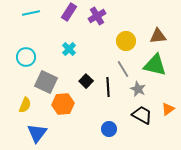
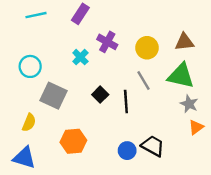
purple cross: (97, 16) -> (107, 42), moved, turned -30
gray star: (138, 89) -> (189, 104), moved
orange hexagon: (63, 104) -> (73, 141), moved
black trapezoid: (142, 115) -> (153, 146), moved
blue triangle: (37, 133) -> (24, 158), moved, turned -50

